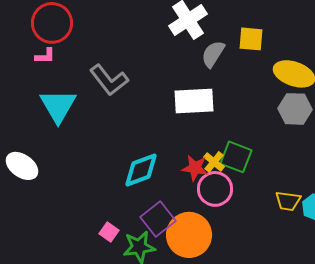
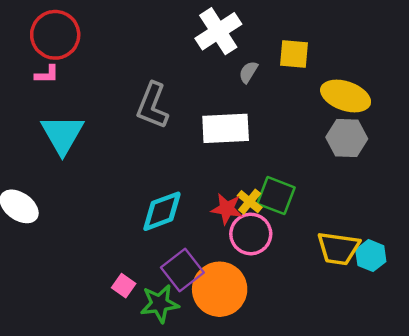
gray semicircle: (213, 54) -> (248, 72), size x0.7
gray L-shape: (109, 80) -> (152, 106), moved, turned 60
yellow trapezoid: (288, 201) -> (338, 248), size x1.4

